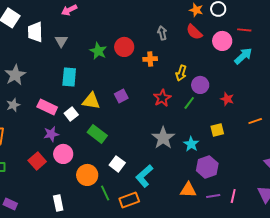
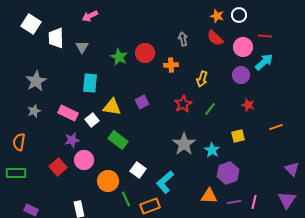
purple circle: (200, 85) -> (241, 75), moved

